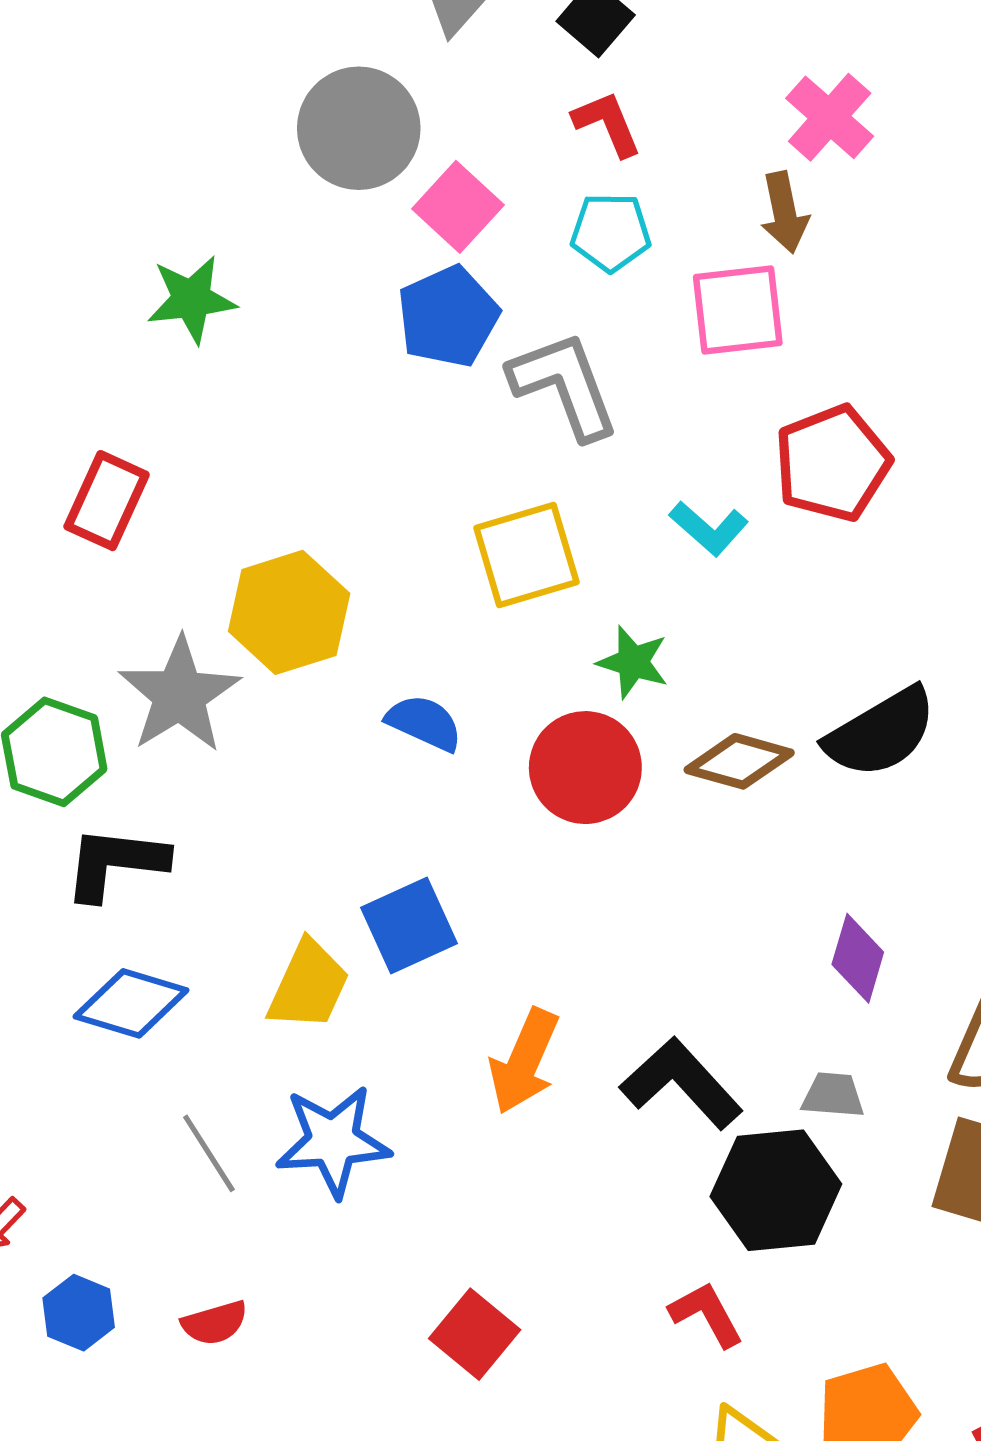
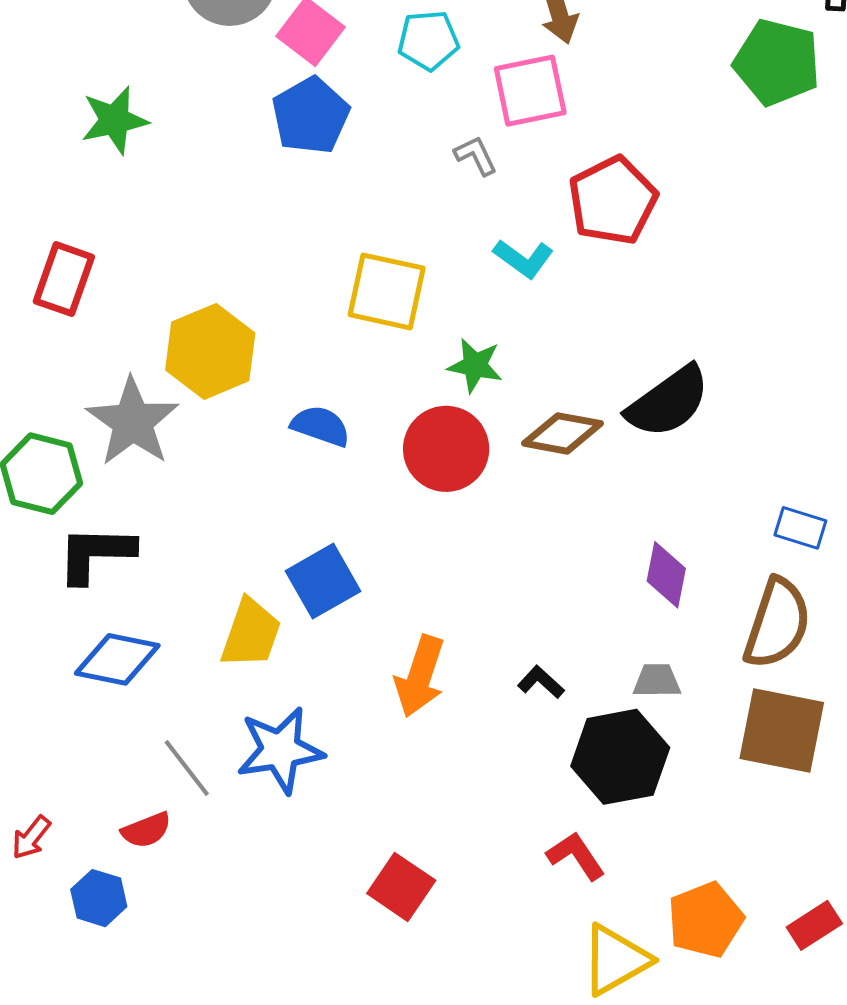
gray L-shape: (564, 385) -> (476, 155), moved, size x0.5
yellow square: (526, 555) -> (387, 291), turned 34
black L-shape: (681, 1083) -> (541, 682), size x0.5
red semicircle: (215, 1323) -> (146, 830), moved

